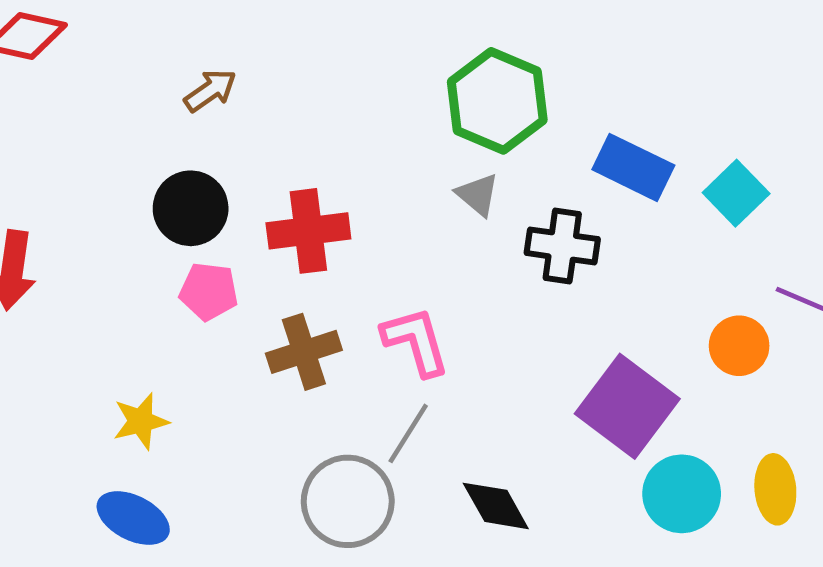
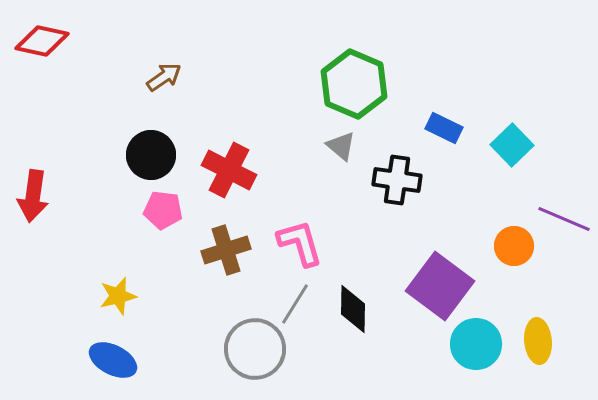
blue rectangle: (633, 167) -> (444, 128), size x0.7
red cross: (308, 231) -> (229, 170), turned 34
black diamond: (496, 506) -> (353, 309), moved, turned 30

